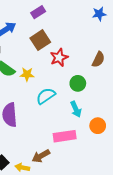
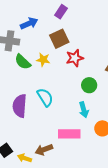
purple rectangle: (38, 12) -> (61, 12), turned -32
yellow star: (27, 74) -> (43, 60), moved
cyan semicircle: (46, 96) -> (45, 97), moved, turned 84

